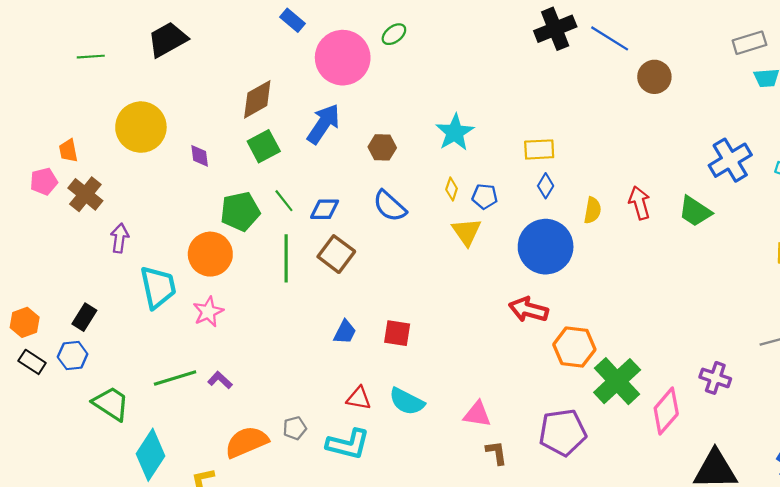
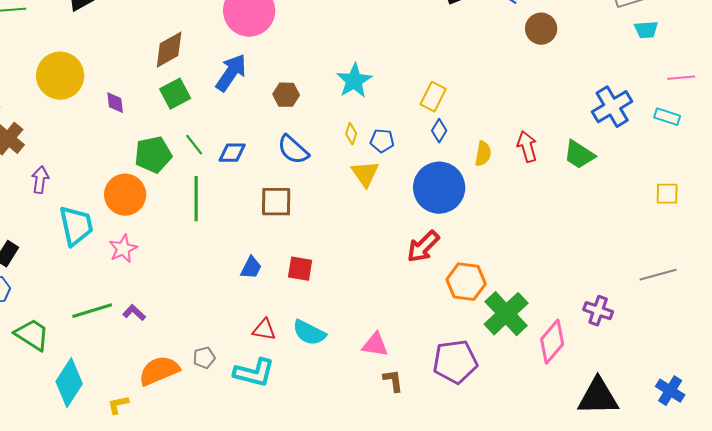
yellow rectangle: (539, 149) -> (433, 97), turned -60
brown square: (336, 254) -> (276, 202), moved, turned -36
red arrow: (528, 310) -> (423, 247), turned -60

